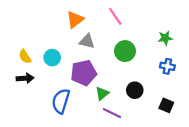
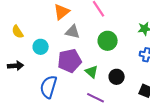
yellow semicircle: (25, 57) -> (18, 32), moved
green triangle: (102, 93) -> (92, 72), moved, turned -40

